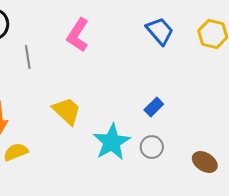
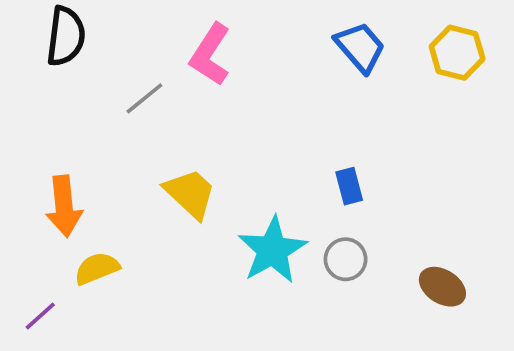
gray line: (28, 57) -> (144, 98), moved, turned 60
blue rectangle: (154, 107) -> (349, 186), turned -60

